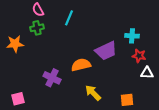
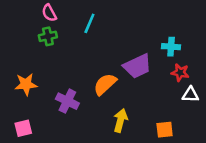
orange star: (15, 44) -> (26, 84), moved
orange semicircle: (81, 65) -> (105, 84), turned -30
yellow arrow: (93, 93) -> (120, 121), turned 60

